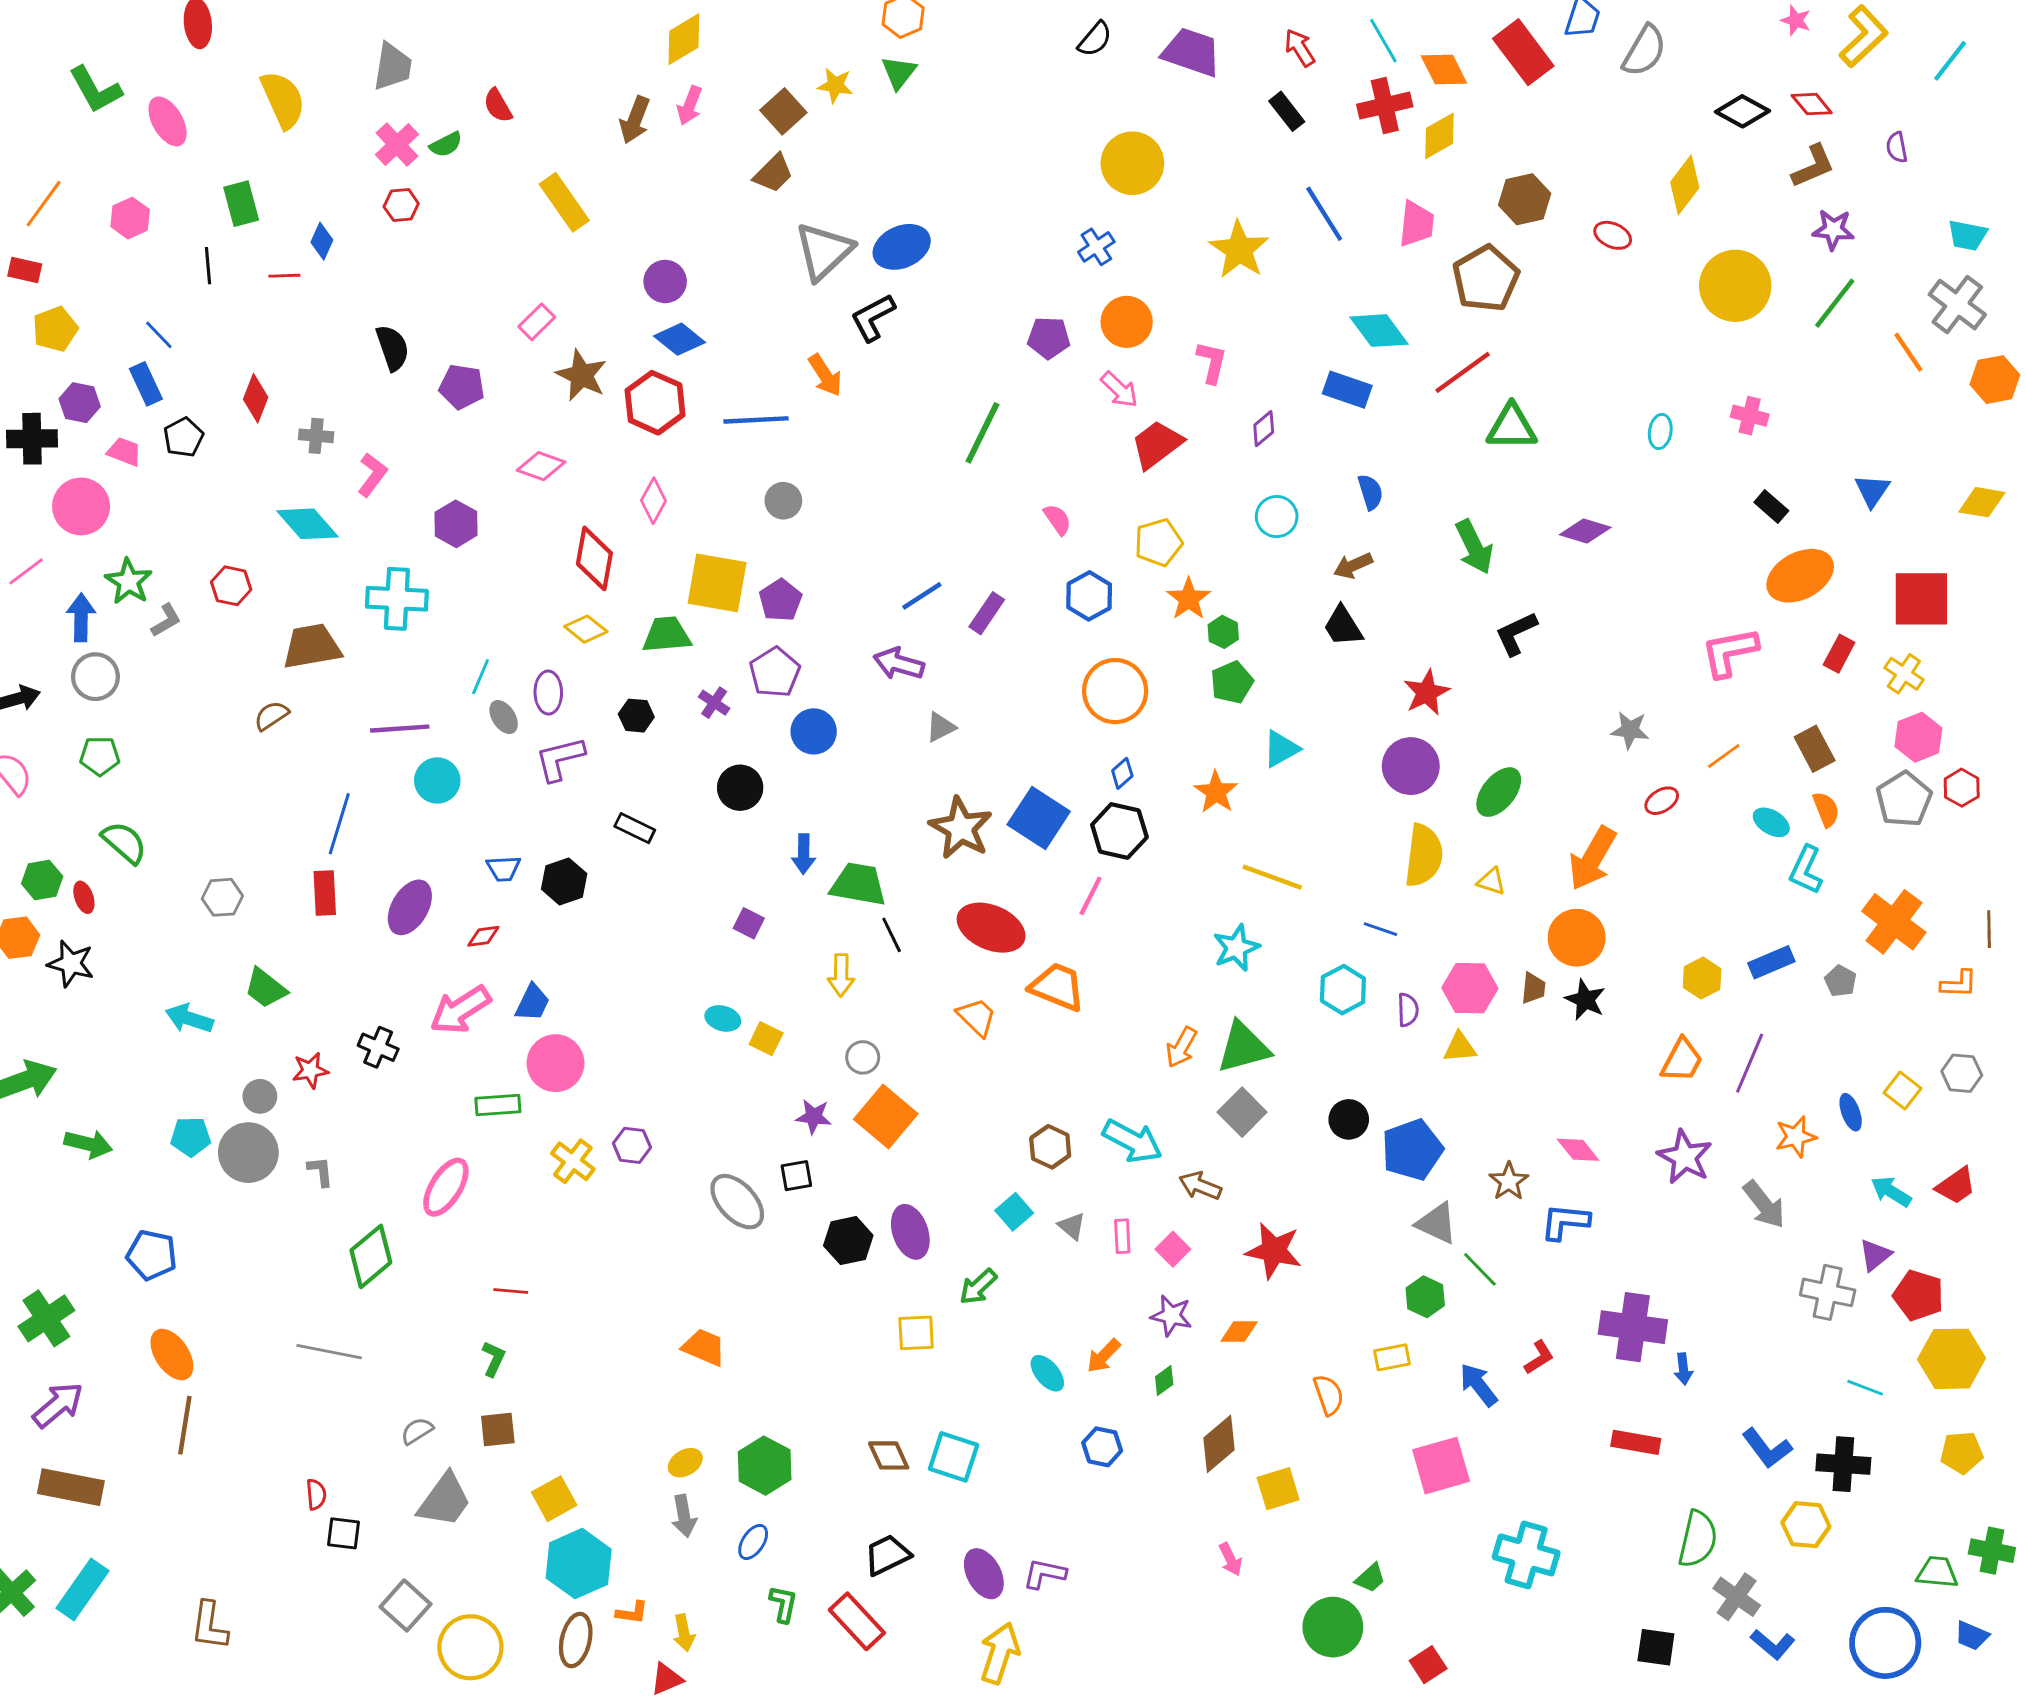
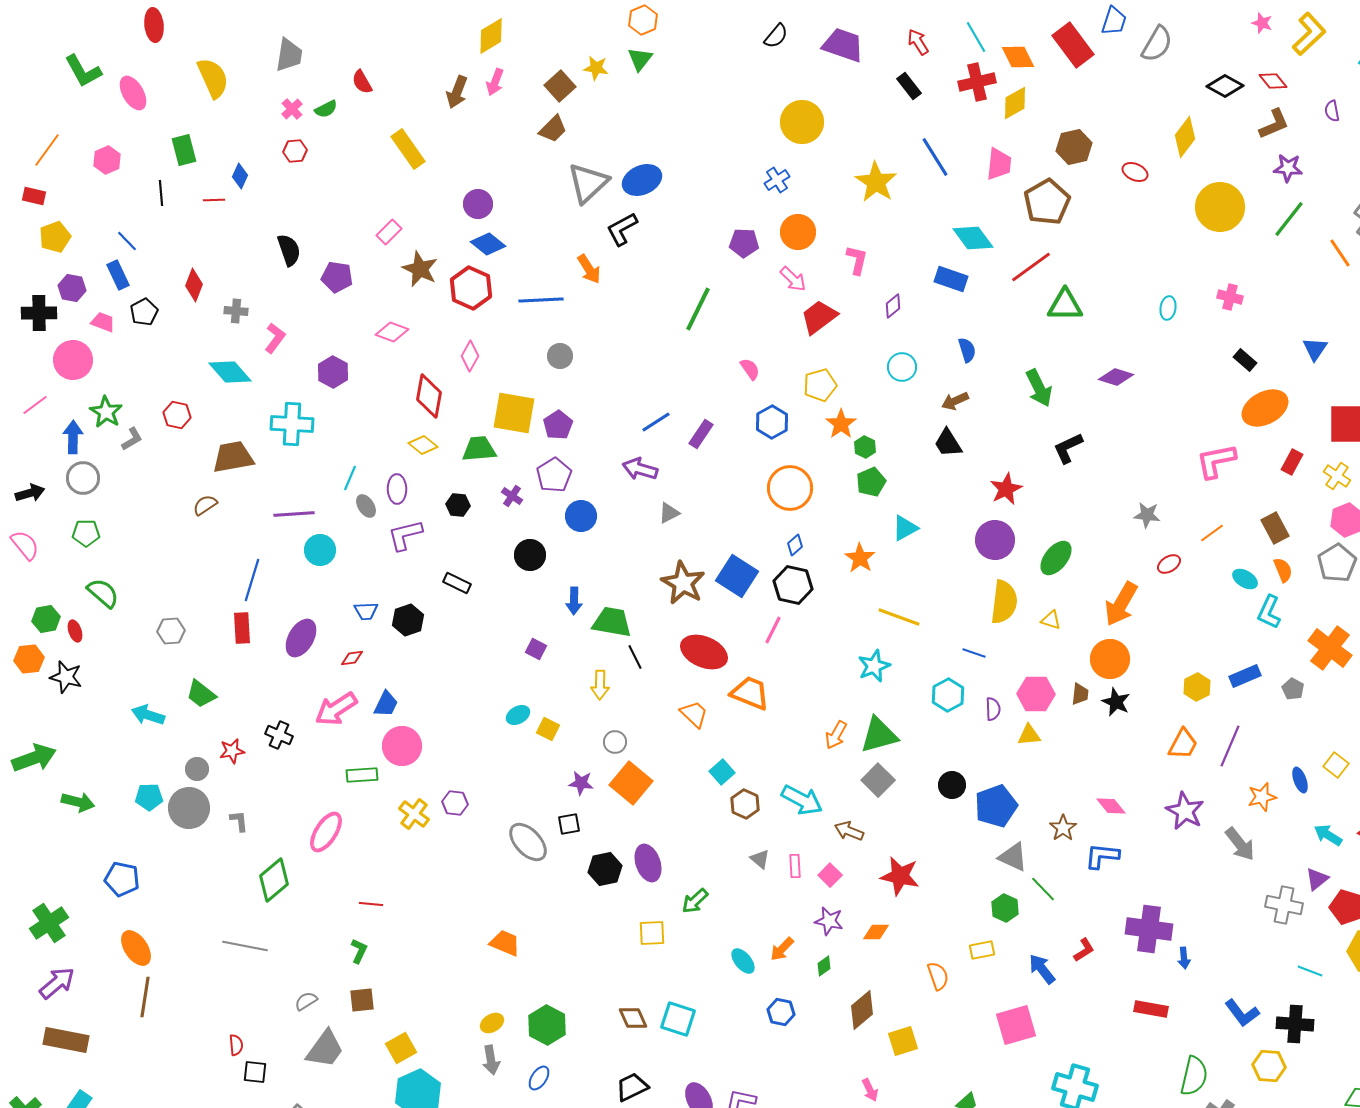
pink cross: (397, 144) -> (292, 109), size x0.7
cyan ellipse: (723, 1018) -> (518, 715), turned -45
cyan square: (1014, 1212) -> (722, 772), moved

